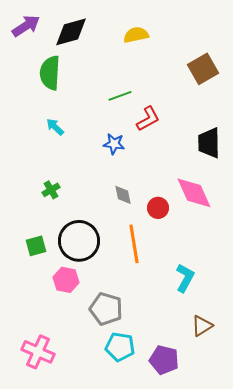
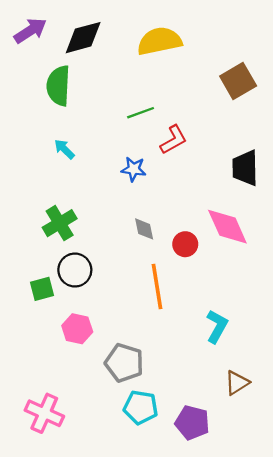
yellow semicircle: (136, 35) -> (159, 41), size x1.5
green cross: (51, 190) -> (60, 223), size x1.6
black circle: (79, 241) -> (75, 270), moved, size x0.7

